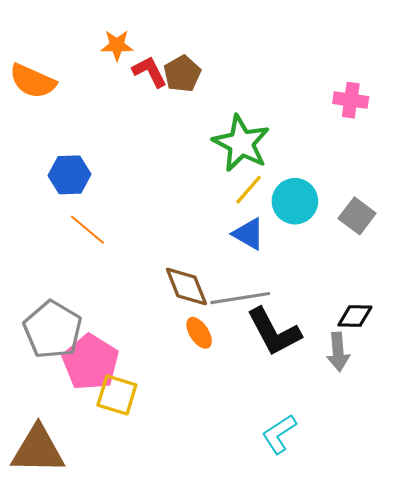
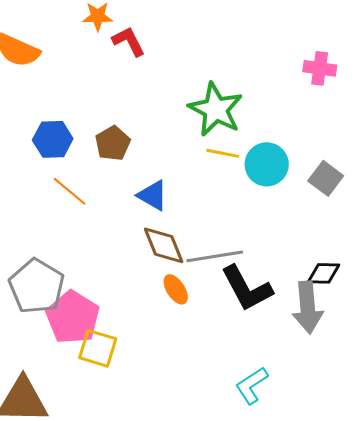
brown pentagon: (182, 74) -> (113, 143), moved
yellow line: (249, 190) -> (223, 153), turned 60
blue triangle: (249, 234) -> (153, 195), moved
gray arrow: (338, 352) -> (308, 307), size x1.4

